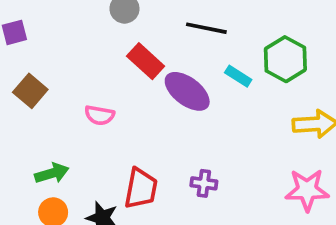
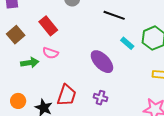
red rectangle: (146, 61) -> (48, 26), moved
purple ellipse: (187, 91) -> (102, 62), moved
green arrow: (52, 173) -> (30, 63), moved

